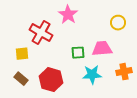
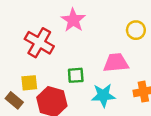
green square: (78, 53) -> (76, 75), moved
yellow square: (22, 54) -> (29, 83), moved

